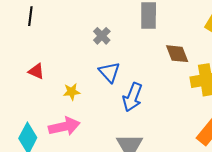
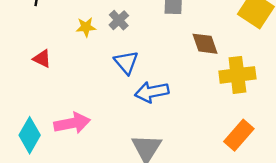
yellow star: (72, 92) -> (86, 27), moved
blue arrow: (132, 97) -> (152, 92), turned 56

